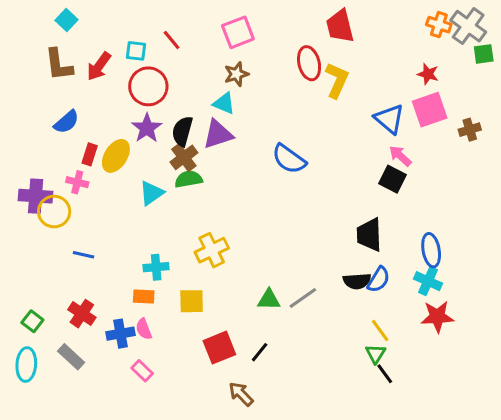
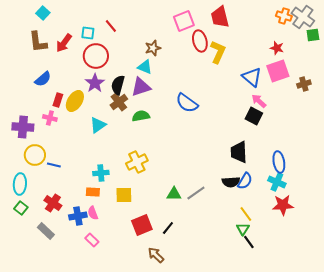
pink square: (238, 32) -> (184, 21), moved
green semicircle: (189, 179) -> (141, 116), moved
yellow circle: (54, 212) -> (35, 155), moved
cyan ellipse: (26, 365) -> (20, 184), moved

